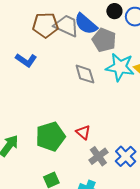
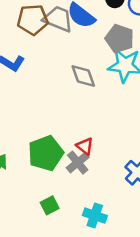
gray pentagon: (104, 40) -> (120, 39), moved
gray cross: (98, 156) -> (78, 163), moved

